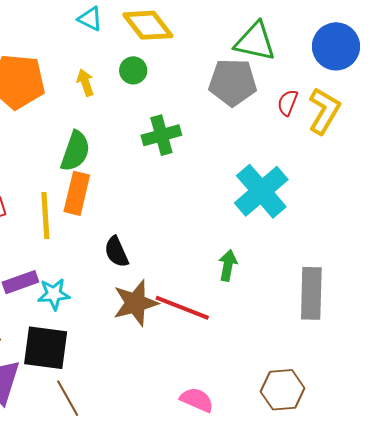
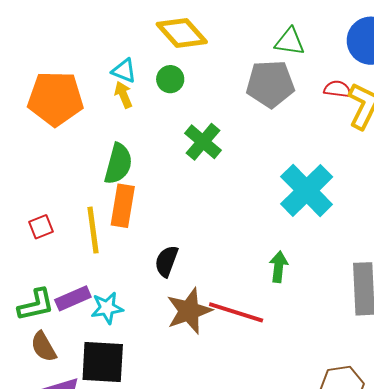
cyan triangle: (90, 19) -> (124, 71), moved
green triangle: (255, 42) -> (290, 42), size x0.7
red semicircle: (288, 103) -> (337, 89), moved, turned 80
green cross: (161, 135) -> (203, 142), turned -30
black semicircle: (116, 252) -> (166, 261), turned 48

